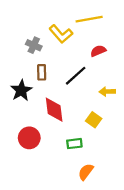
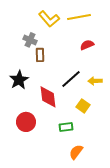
yellow L-shape: (61, 34) -> (49, 19), moved
brown rectangle: (42, 72) -> (40, 55), moved
black line: (76, 76) -> (71, 79), moved

